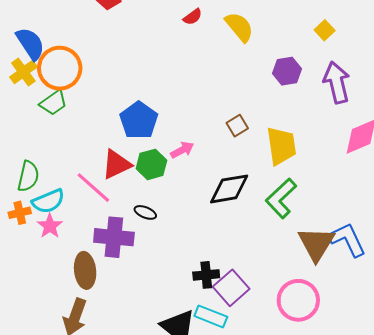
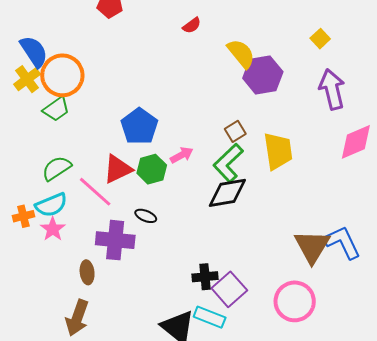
yellow semicircle: (239, 27) -> (241, 54), moved
purple hexagon: (287, 71) -> (263, 75), moved, size x1.4
green semicircle: (28, 176) -> (57, 168), moved, turned -136
green L-shape: (281, 198) -> (228, 163), moved
brown ellipse: (85, 270) -> (87, 272), size x0.7

